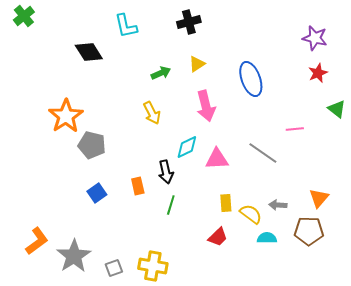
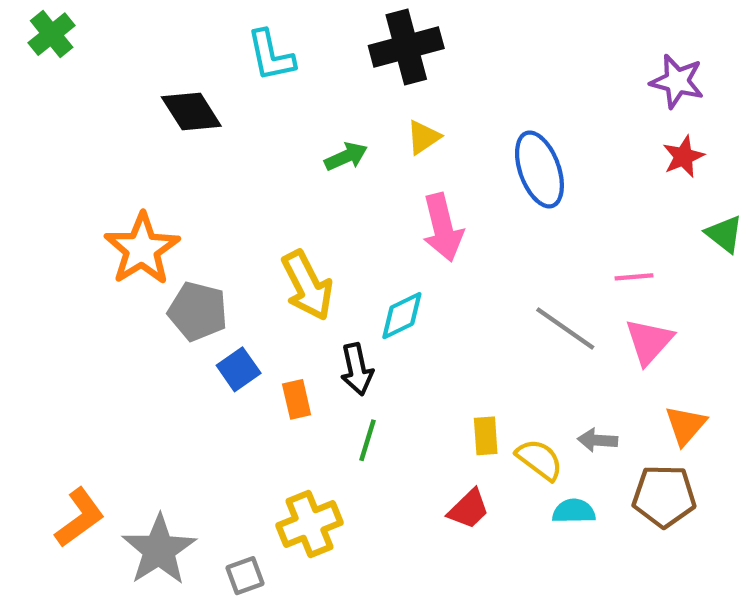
black cross: (189, 22) -> (406, 47), size x1.4
yellow arrow: (152, 113) -> (307, 286), moved, size x1.4
pink triangle: (217, 159) -> (649, 341), moved, turned -45
blue square: (97, 193) -> (239, 369), moved
yellow cross: (153, 266) -> (309, 524), moved, turned -32

